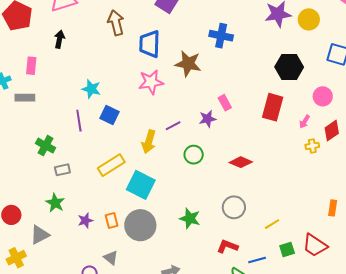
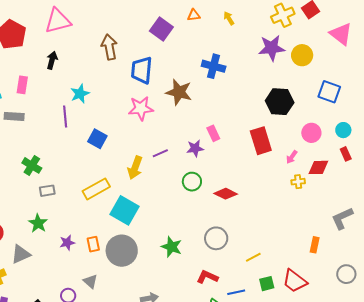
cyan star: (91, 89) -> (80, 94), moved, turned 30
red rectangle: (273, 107) -> (261, 141), turned -36
purple line: (79, 121) -> (65, 117), moved
red diamond: (332, 131) -> (318, 167), turned 30
green circle: (194, 155) -> (192, 182), moved

